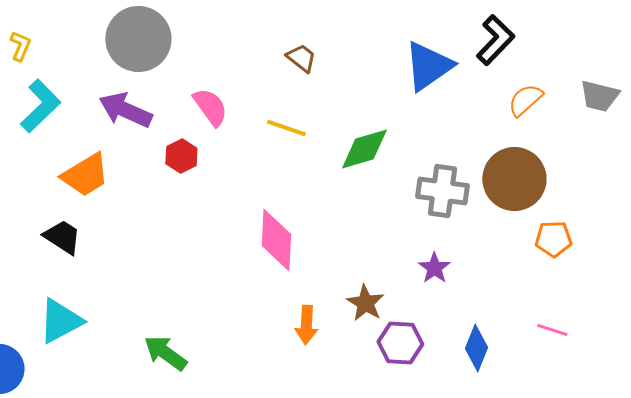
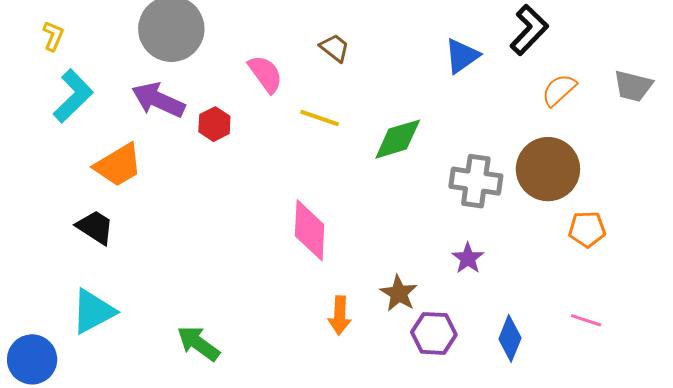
blue triangle: (428, 66) -> (462, 56), size x0.7
pink semicircle: (210, 107) -> (265, 74), moved
red hexagon: (181, 156) -> (214, 124), moved

